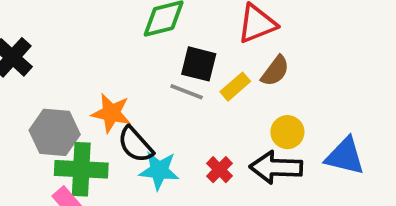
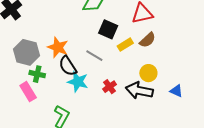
gray line: (187, 92) -> (94, 56), moved
blue triangle: (345, 156) -> (176, 91), size x0.6
green cross: (81, 169) -> (37, 74), size x0.6

